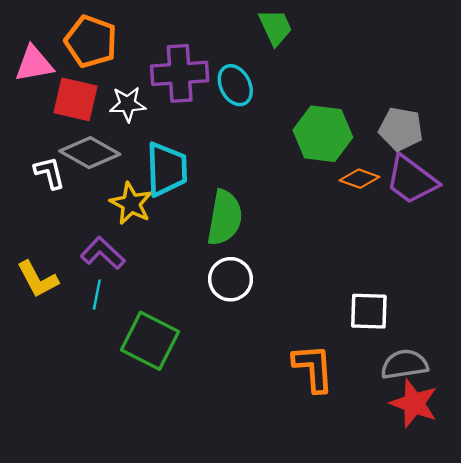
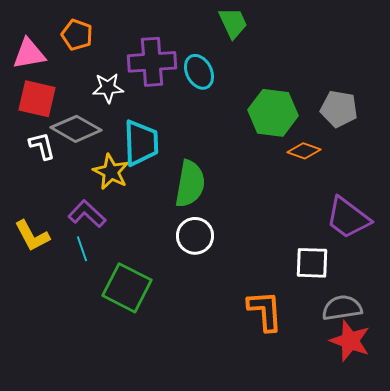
orange pentagon: (91, 41) -> (77, 35), size x0.7
red square: (76, 99) -> (37, 99), moved
purple trapezoid: (412, 180) -> (348, 218), moved
cyan line: (97, 295) -> (82, 249), turned -30

